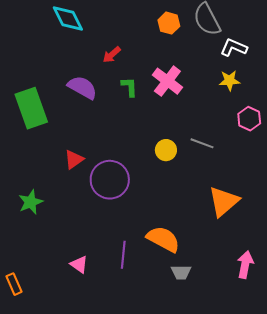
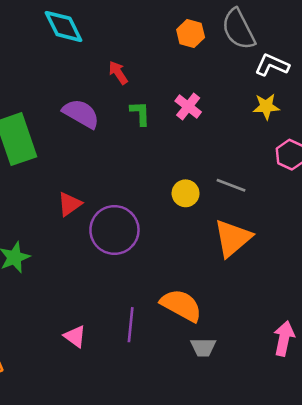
red arrow: (112, 55) -> (118, 73), turned 96
pink cross: (167, 81) -> (188, 106), size x0.7
orange triangle: (224, 201) -> (233, 238), moved

